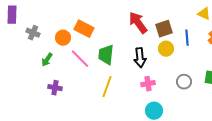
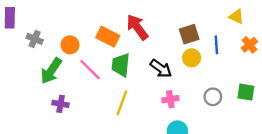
red arrow: (138, 23) -> (137, 27), moved
orange rectangle: (84, 29) -> (108, 37), moved
black arrow: (140, 58) -> (161, 68), turned -48
green arrow: (47, 60) -> (51, 71), size x1.6

